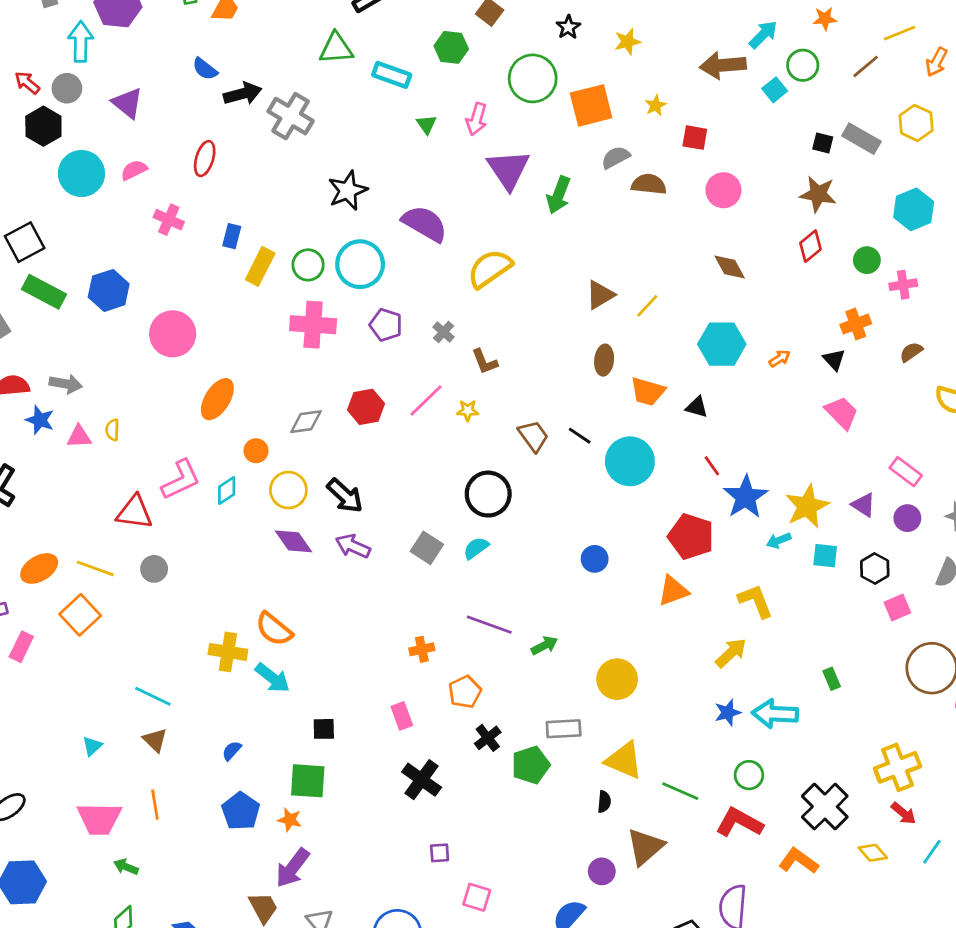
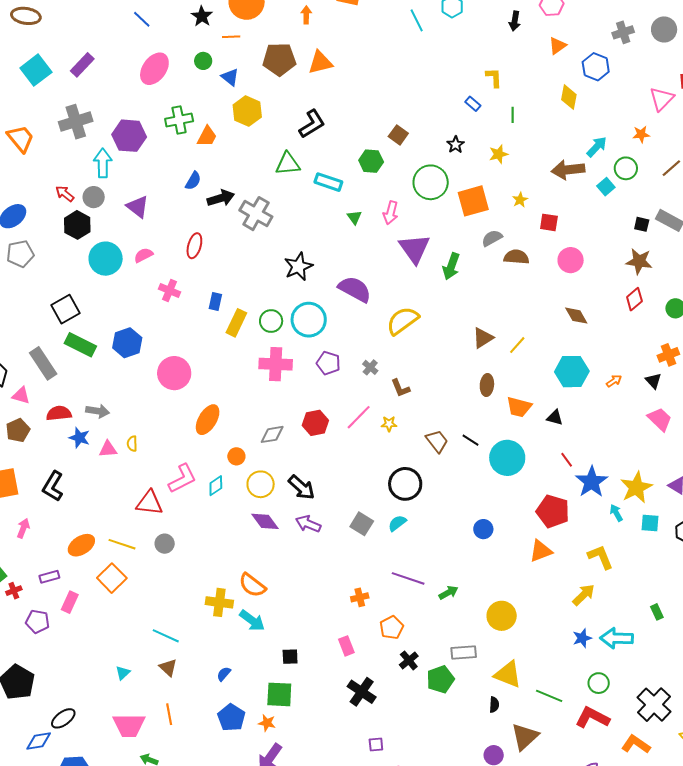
blue semicircle: (205, 69) -> (193, 181), turned -96
cyan arrow: (779, 541) -> (616, 513), turned 84

